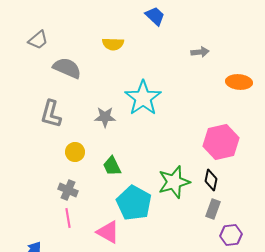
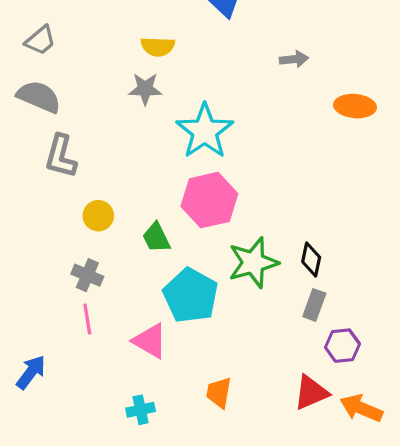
gray semicircle: (67, 68) -> (39, 97), moved
gray star: (105, 117) -> (145, 89), moved
pink hexagon: (221, 142) -> (209, 200), moved

